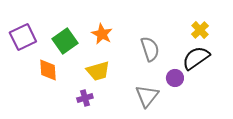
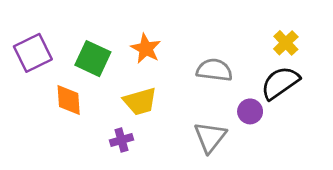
green square: (65, 41) -> (93, 59), turned -30
gray semicircle: (150, 49) -> (214, 70), turned -65

